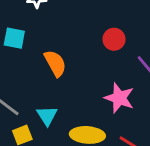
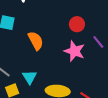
pink star: (119, 98) -> (74, 51), moved

